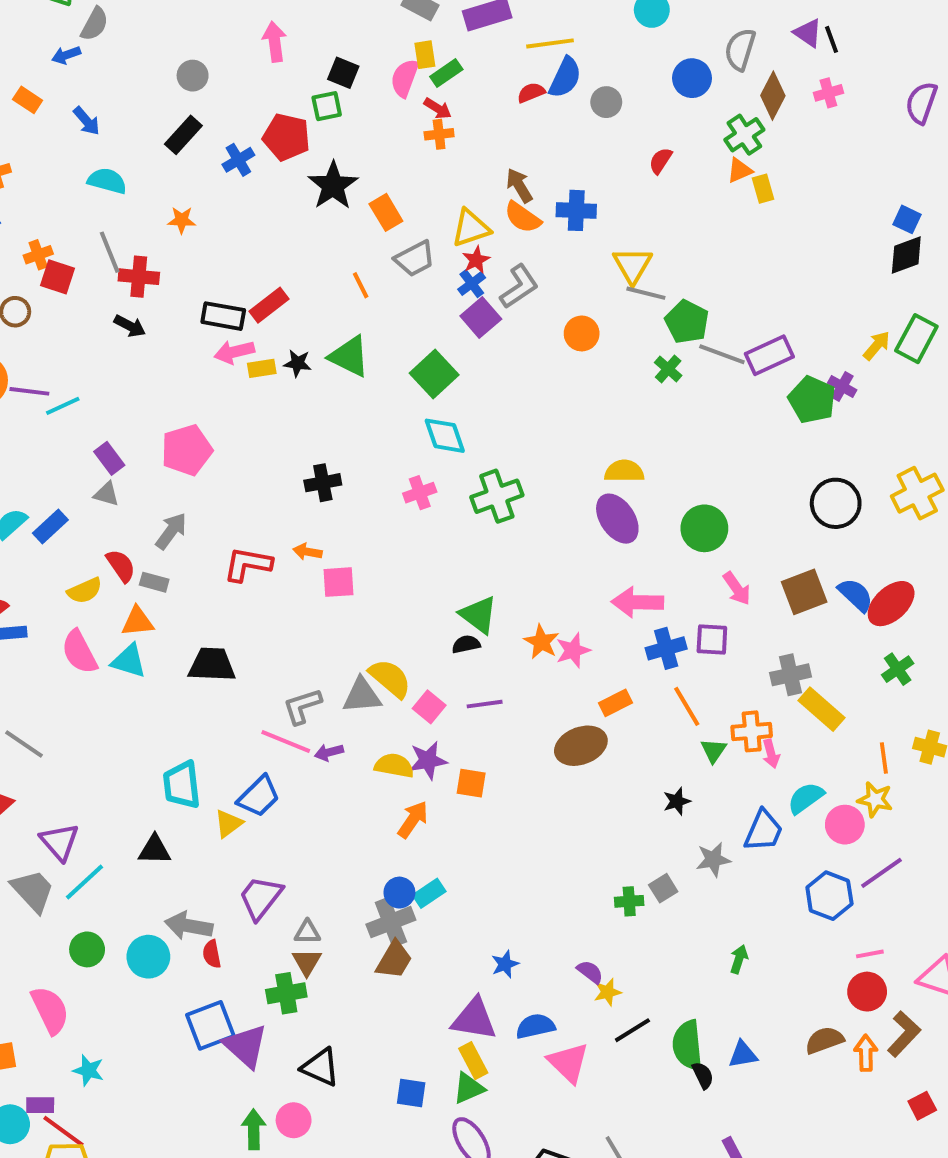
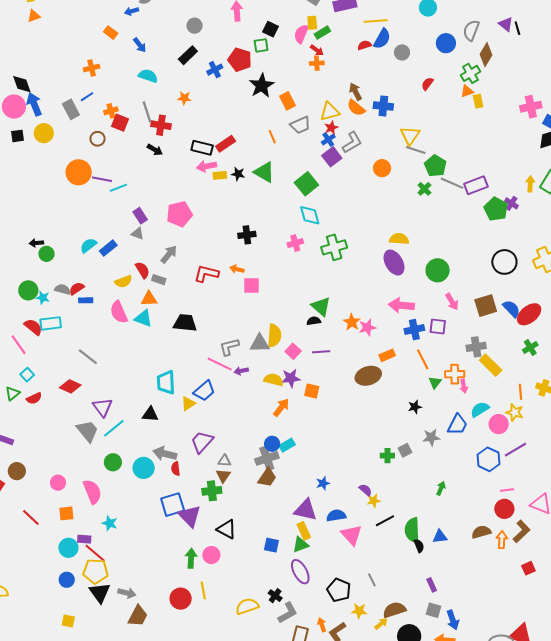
pink cross: (828, 93) -> (531, 107), moved, size x1.5
yellow arrow: (877, 346) -> (530, 184), turned -42
yellow semicircle: (390, 678) -> (274, 336), turned 50

